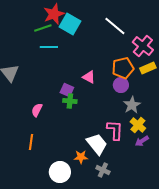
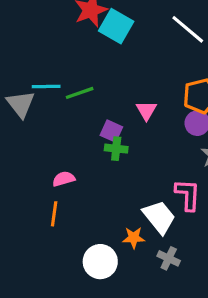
green line: (43, 28) -> (80, 93), moved
cyan line: (49, 47) -> (46, 87), moved
pink triangle: (89, 77) -> (146, 110), turned 32
pink semicircle: (37, 110) -> (64, 179), moved, turned 48

